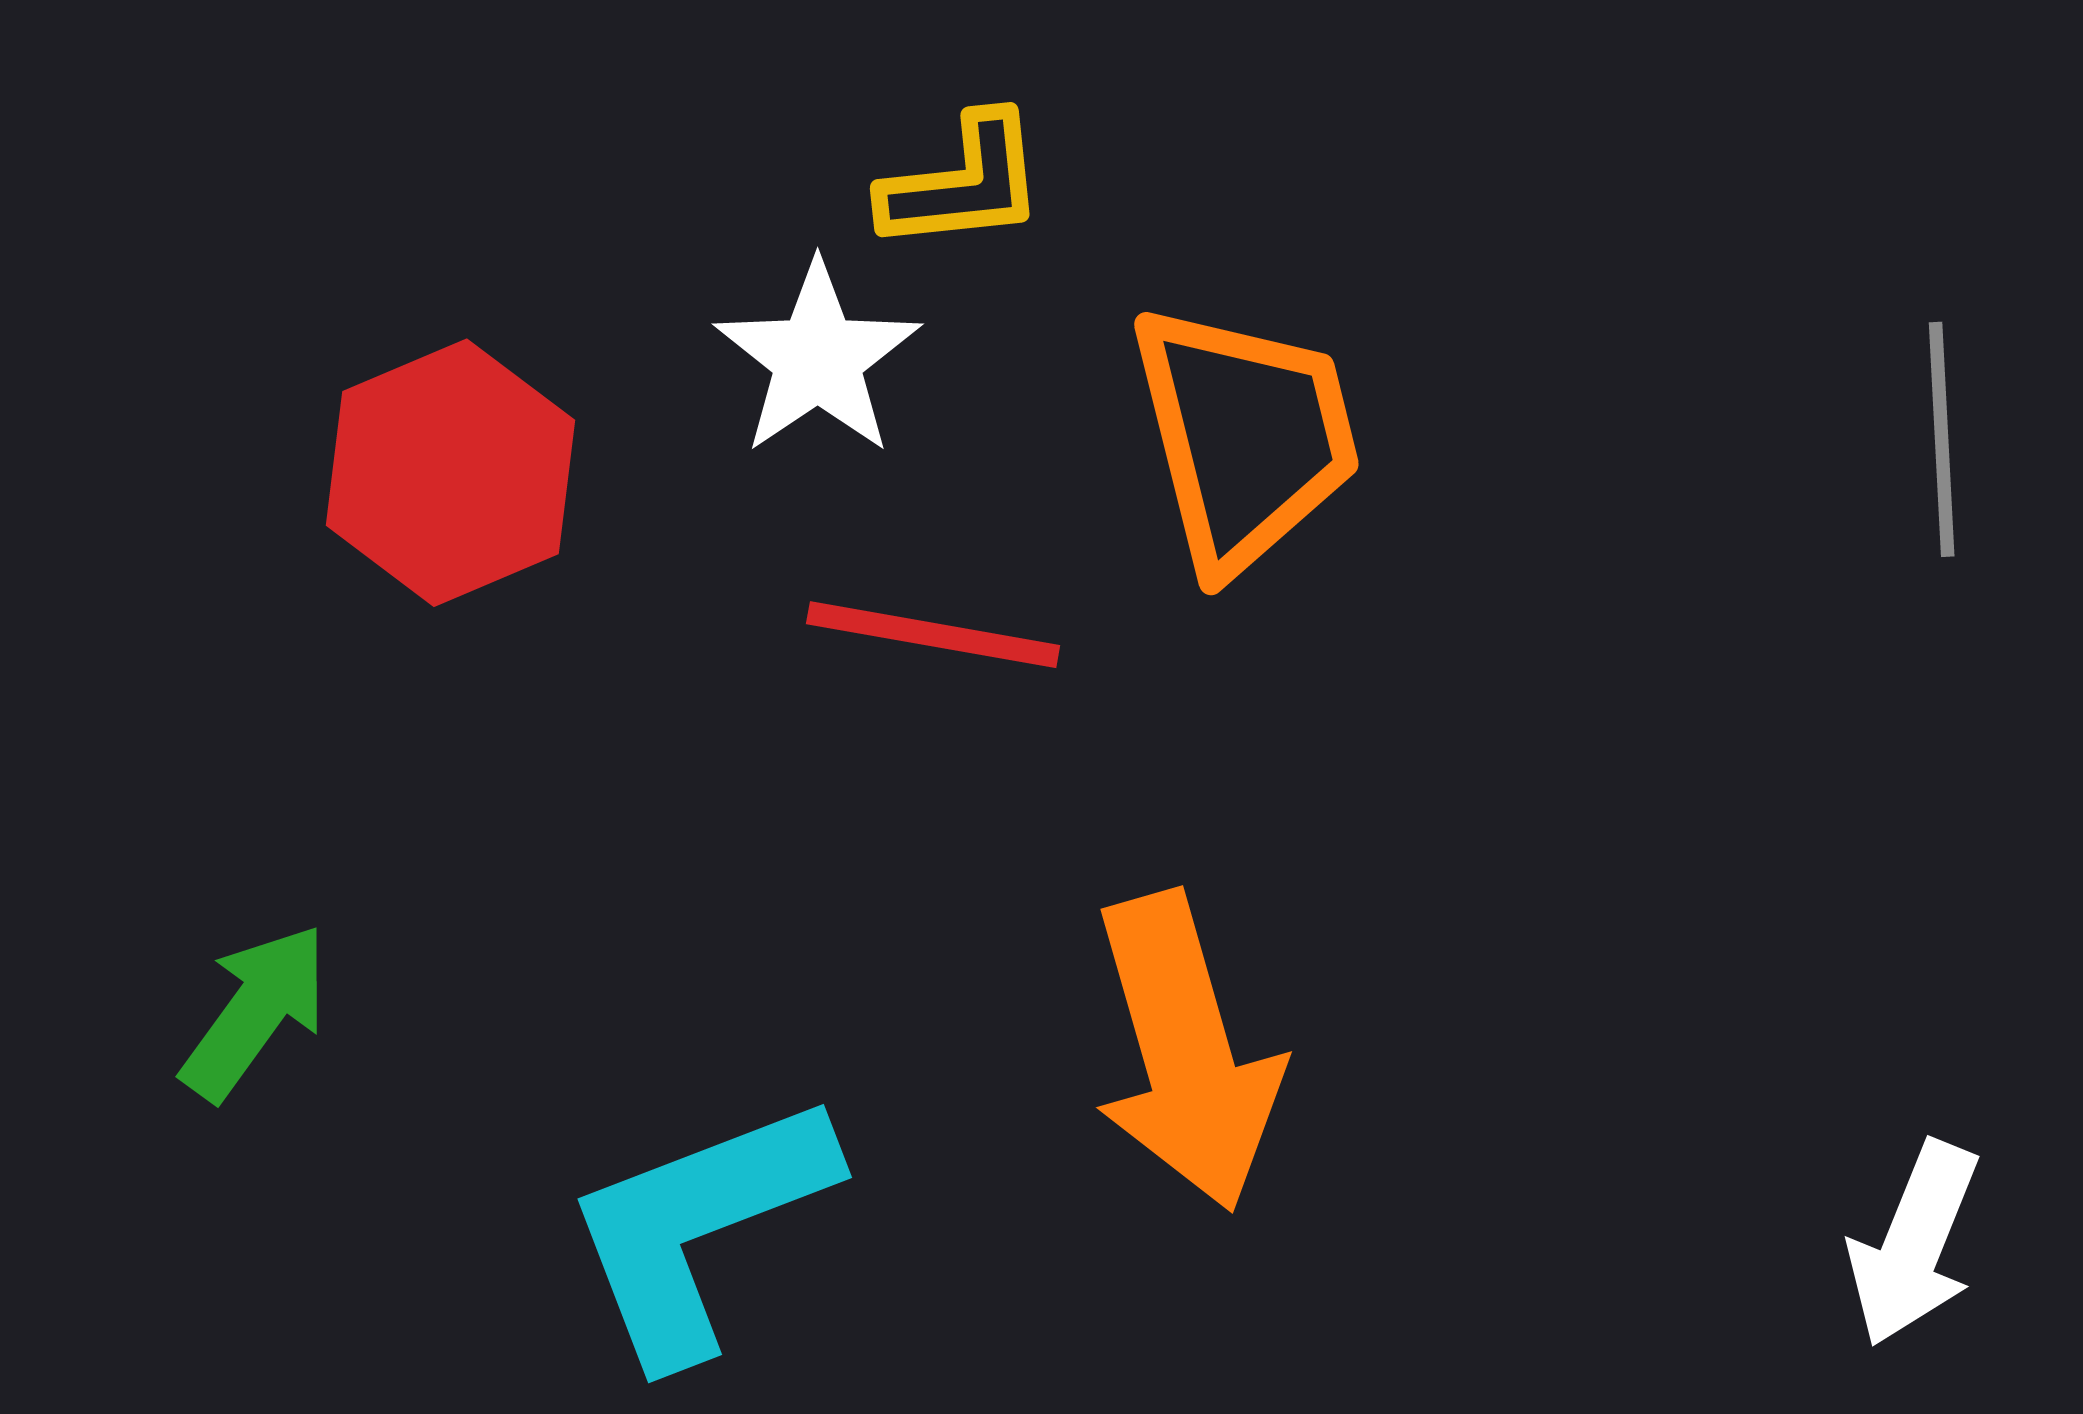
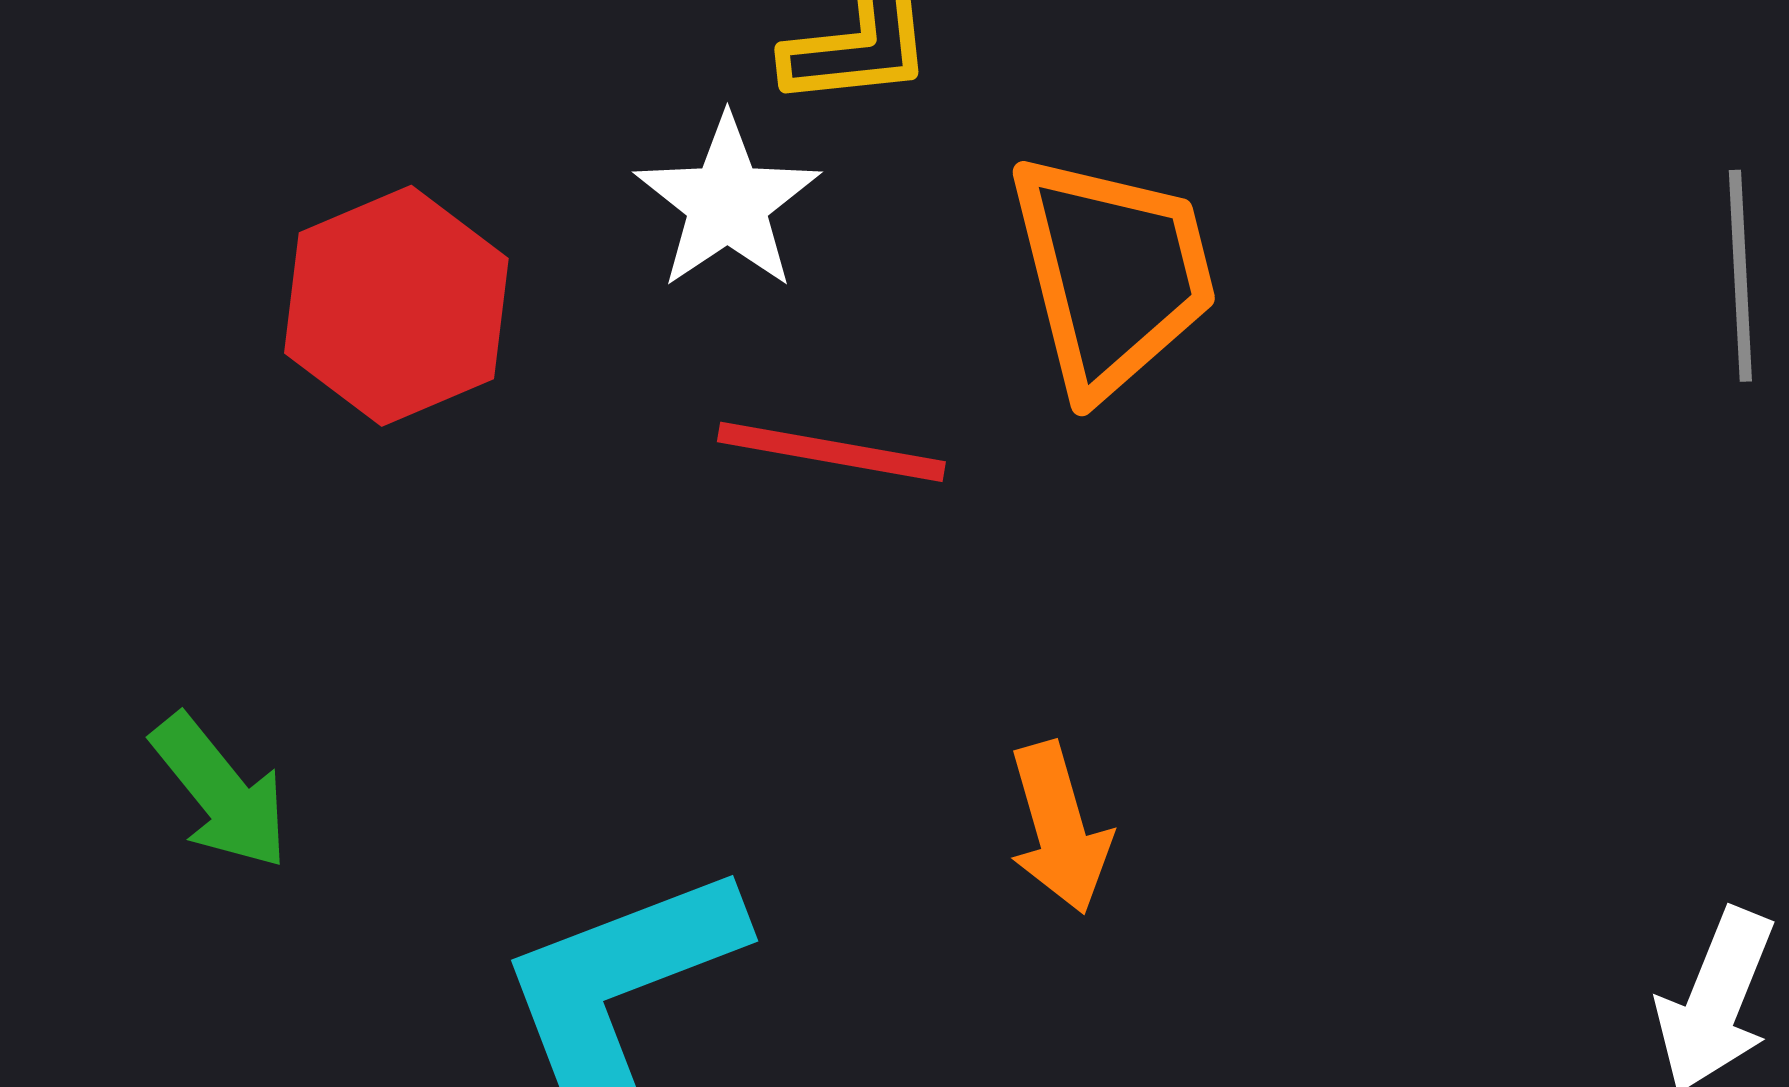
green arrow: (255, 1012) -> (220, 792), turned 105
orange arrow: (1186, 1052) -> (1059, 828), size x0.6

